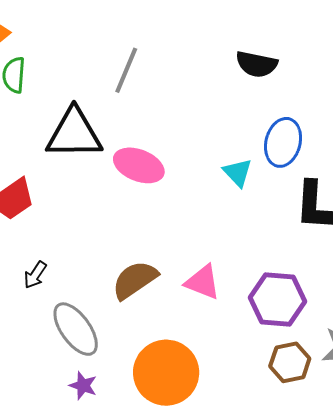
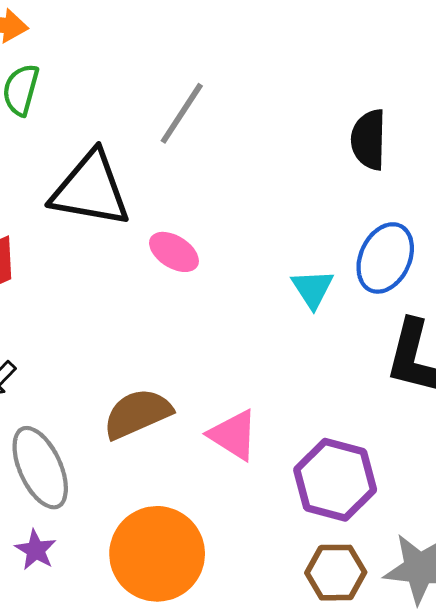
black semicircle: (257, 64) -> (369, 140), turned 69
pink ellipse: (139, 165) -> (174, 252), size x0.7

